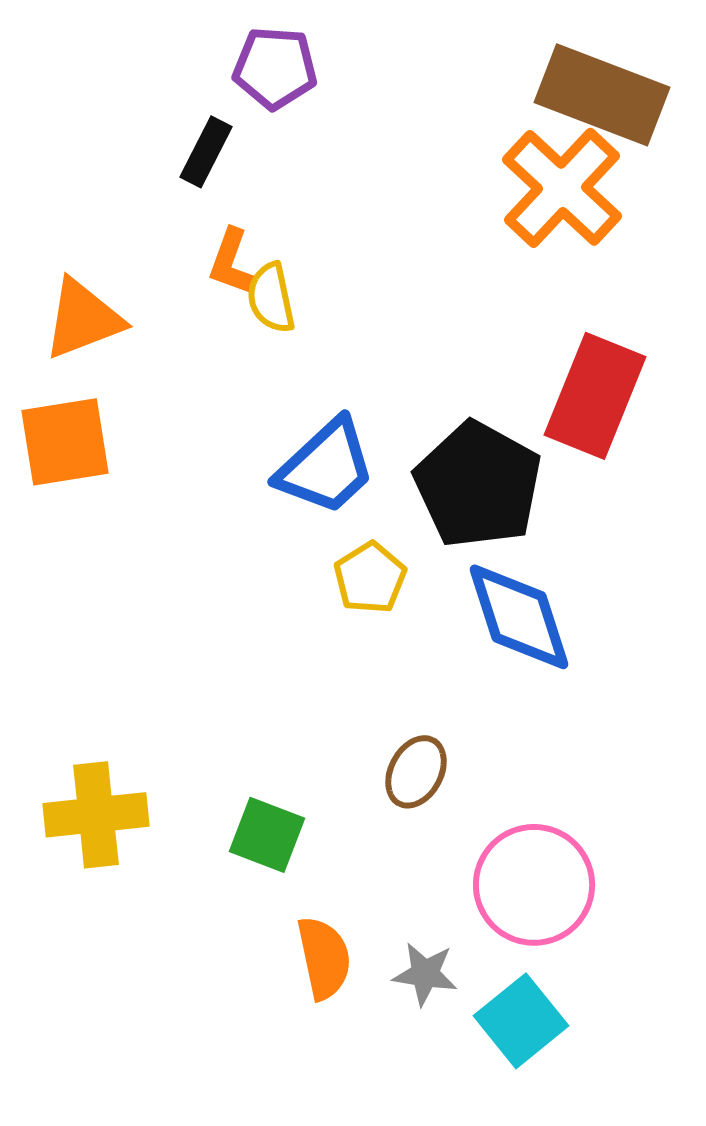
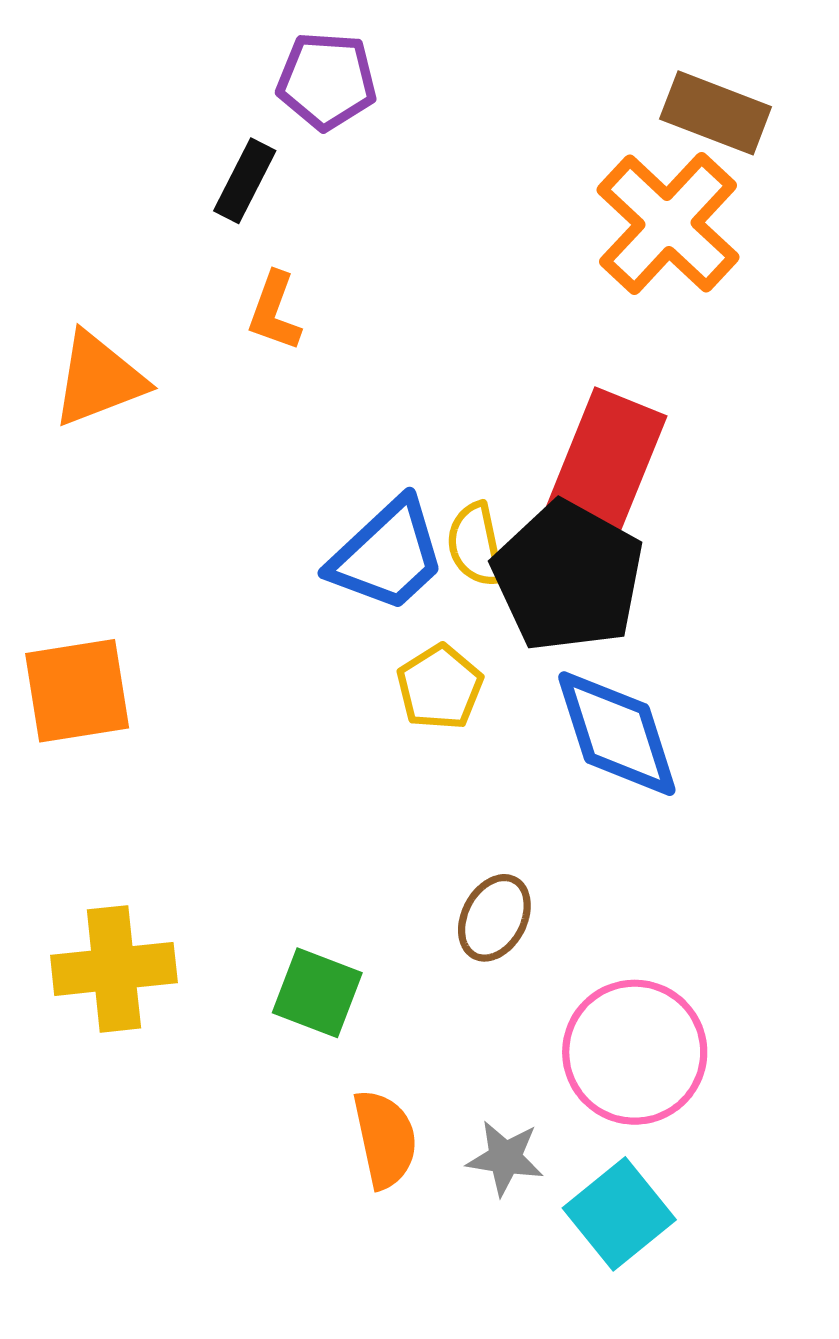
brown rectangle: (602, 95) -> (716, 113), size x0.7
yellow semicircle: (271, 298) -> (475, 545), moved
red rectangle: (595, 396) -> (606, 462), moved
orange square: (65, 442) -> (77, 691), moved

